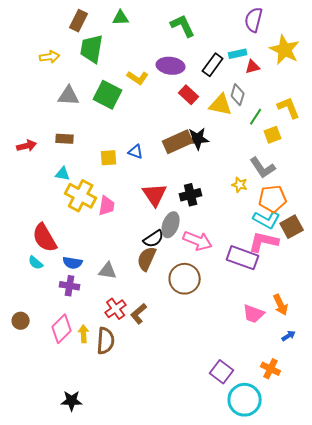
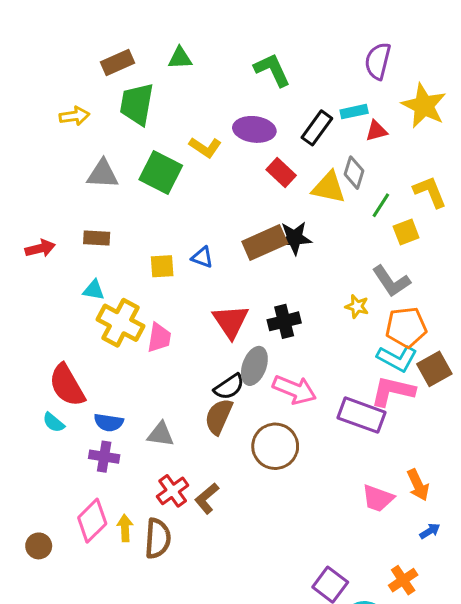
brown rectangle: (79, 21) -> (118, 62), turned 40
brown circle: (21, 321) -> (39, 546), moved
orange cross: (271, 369) -> (403, 580), turned 30

